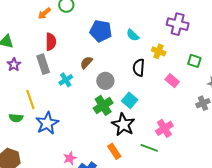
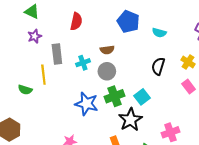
cyan semicircle: (133, 35) -> (159, 33), turned -40
yellow cross: (159, 51) -> (188, 62), moved
brown semicircle: (86, 63) -> (107, 50), turned -152
gray rectangle: (43, 64) -> (57, 54), moved
gray circle: (105, 81) -> (107, 71), moved
blue star: (47, 123) -> (87, 104), moved, turned 30

